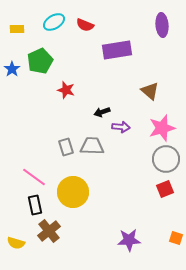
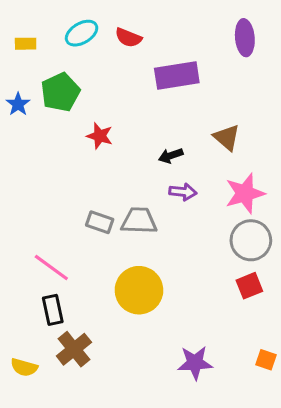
black arrow: (102, 112) -> (171, 156), moved
gray rectangle: (66, 147) -> (100, 222), turned -54
yellow circle: (73, 192) -> (139, 290), moved

